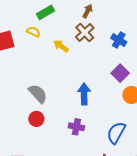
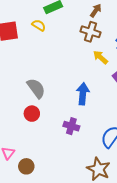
brown cross: (85, 32) -> (90, 32), turned -36
yellow arrow: (61, 46) -> (100, 57), moved

